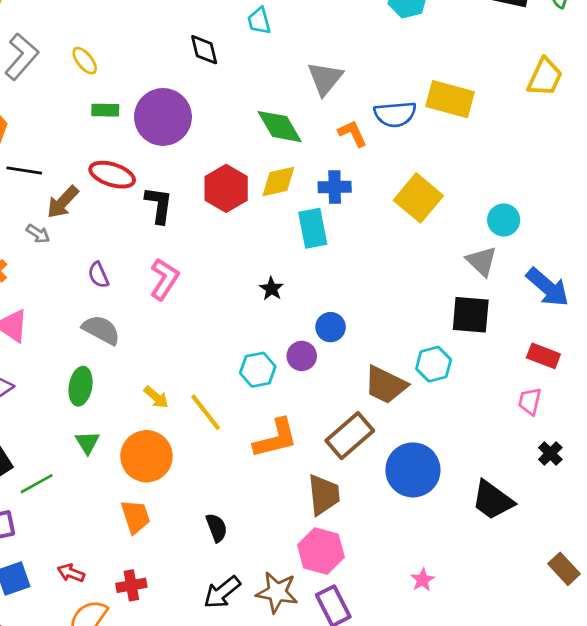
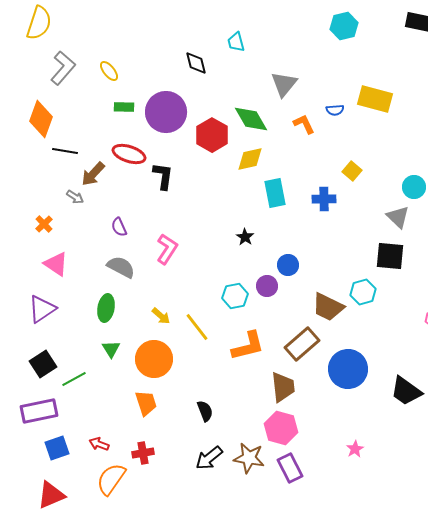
blue semicircle: (395, 114) -> (335, 110), size x0.6
blue cross: (335, 187) -> (324, 199), moved
red hexagon: (226, 188) -> (212, 135), moved
yellow square: (418, 198) -> (352, 171), size x0.6
pink L-shape: (164, 279) -> (167, 249), moved

